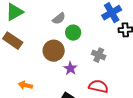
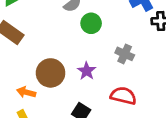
brown circle: (54, 51) -> (51, 73), moved

